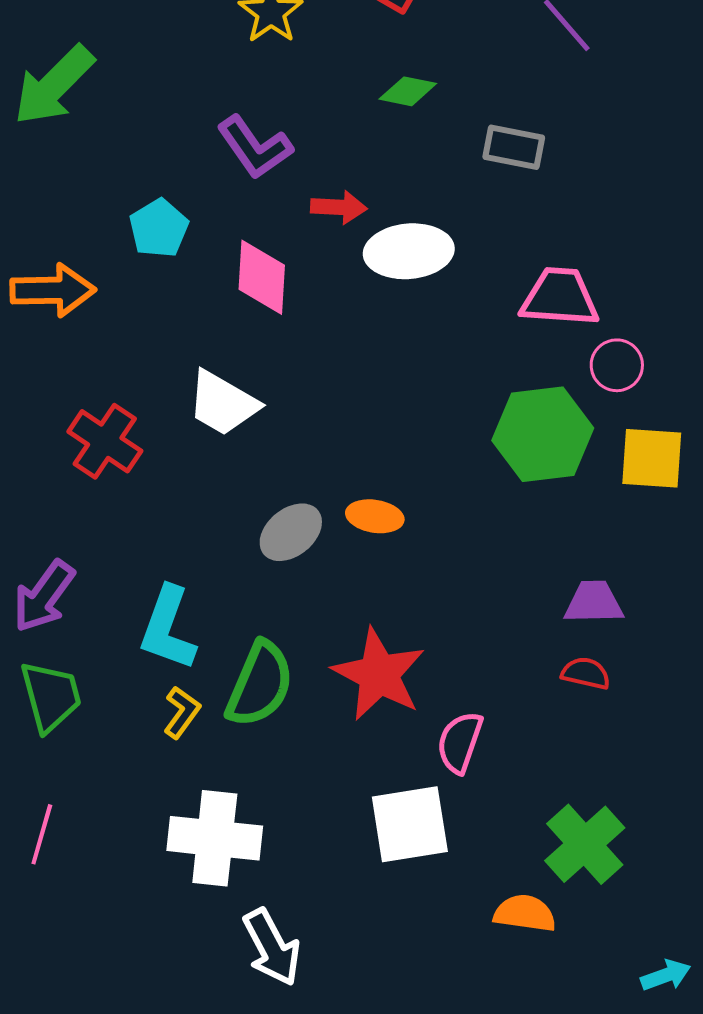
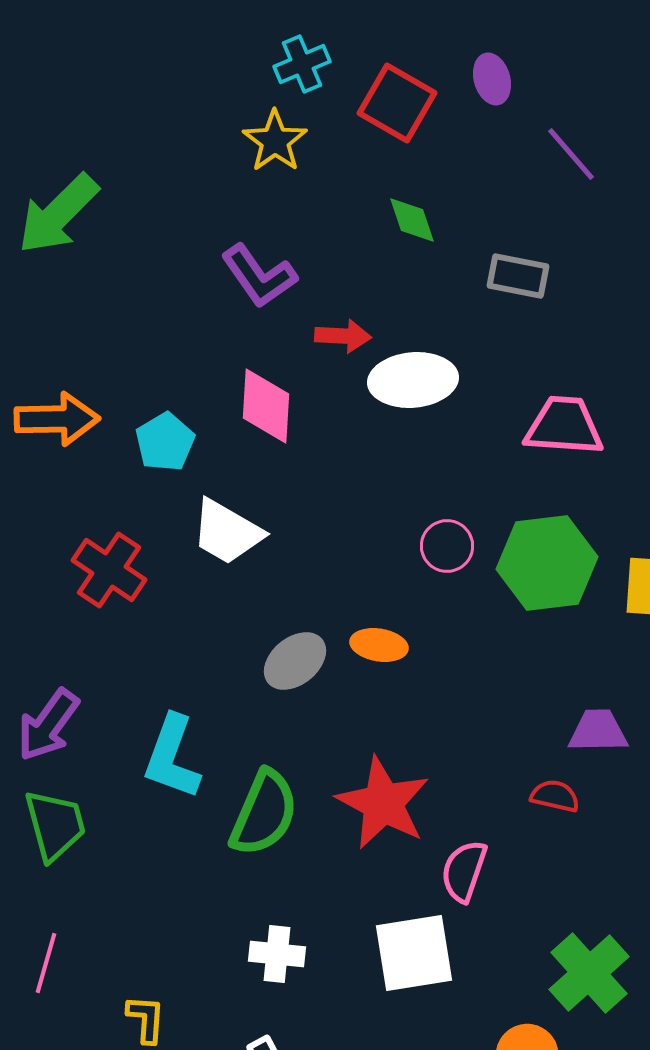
green diamond: (408, 91) -> (412, 220), turned 60
cyan pentagon: (159, 228) -> (165, 442), moved
pink circle: (617, 365) -> (447, 546), moved
red semicircle: (586, 673) -> (555, 796), moved
yellow L-shape: (182, 712) -> (146, 1019), moved, turned -32
white cross: (215, 838) -> (277, 954), moved, size x0.6

